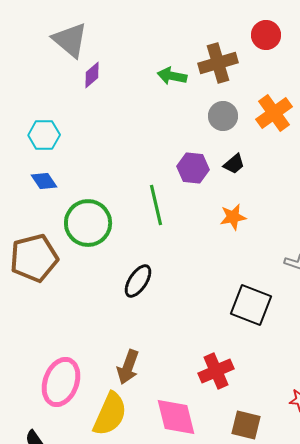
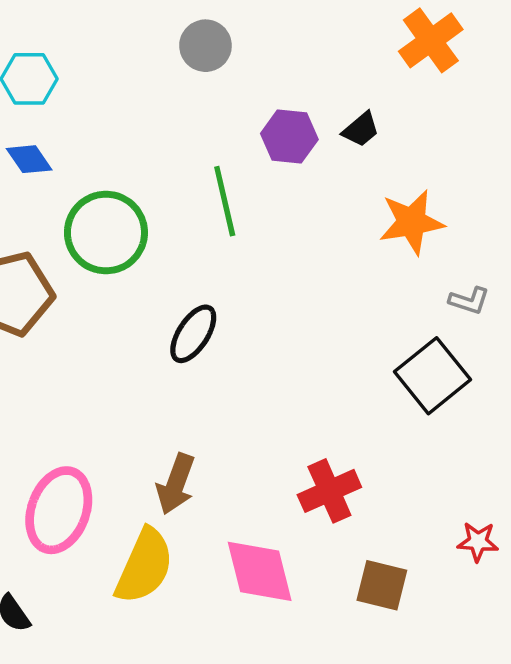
gray circle: (223, 116) -> (205, 46), moved
orange star: (233, 217) -> (412, 222), moved, size x1.4
black square: (251, 305) -> (433, 376), moved, turned 30

